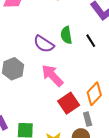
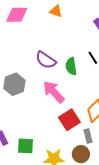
green semicircle: (66, 35) -> (71, 66), moved

